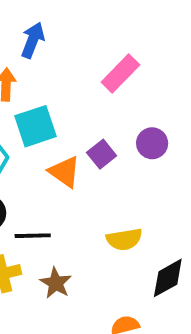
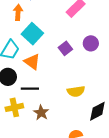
cyan square: (35, 126) -> (32, 34), turned -30
orange triangle: (65, 172) -> (32, 62), moved

